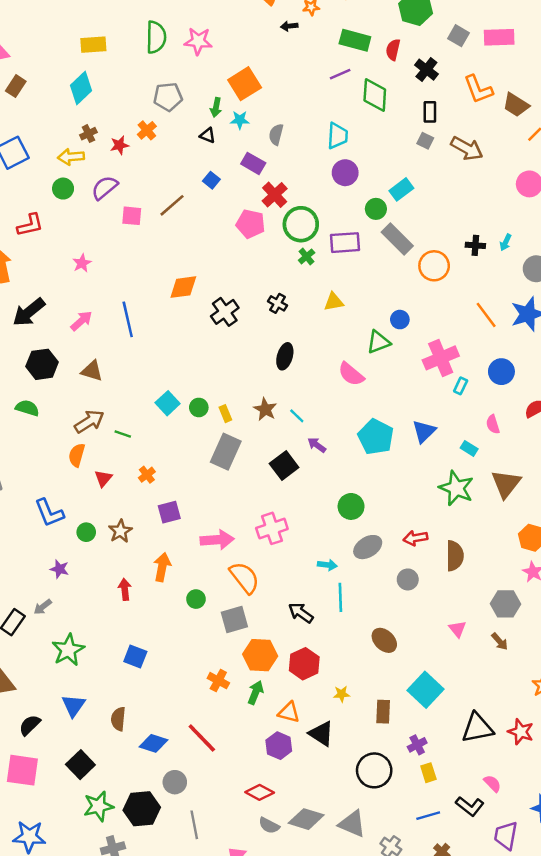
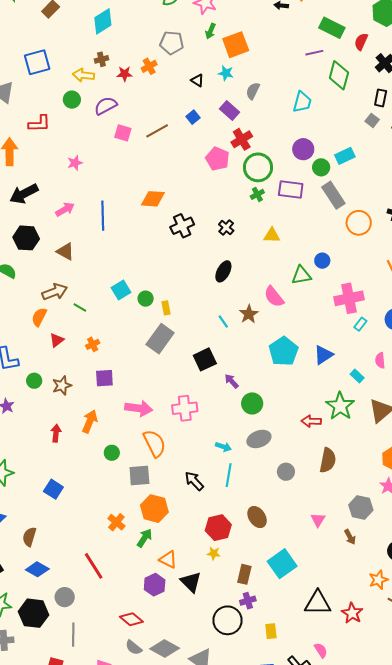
green arrow: (216, 107) -> (210, 31), moved
purple circle: (345, 173) -> (303, 149), moved
brown star: (265, 409) -> (249, 314), moved
purple arrow: (317, 445) -> (232, 381), moved
red arrow: (415, 538) -> (311, 421), moved
red hexagon: (304, 664) -> (218, 528), moved
blue diamond: (154, 743) -> (37, 569), moved
purple cross: (417, 745) -> (248, 601), moved

